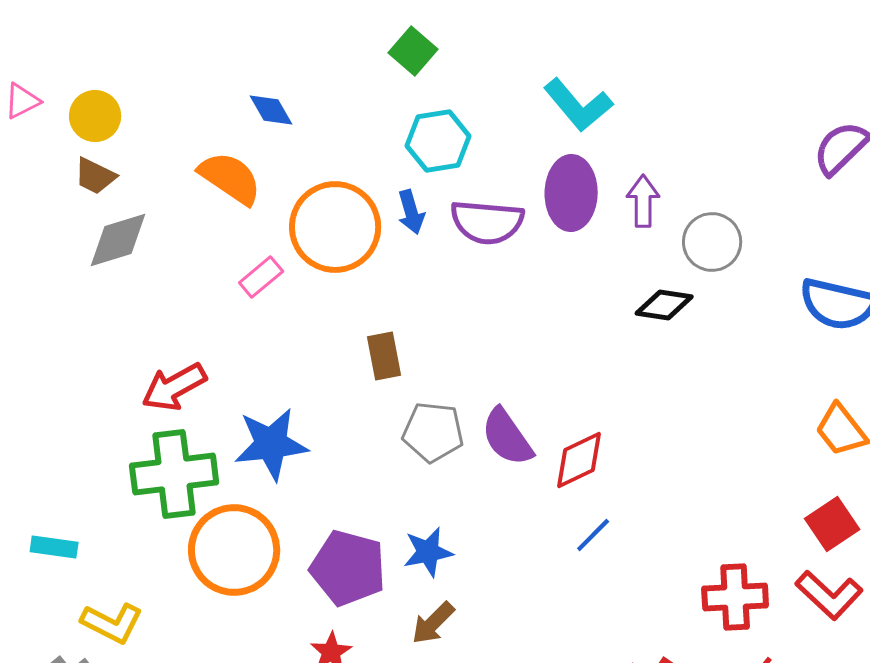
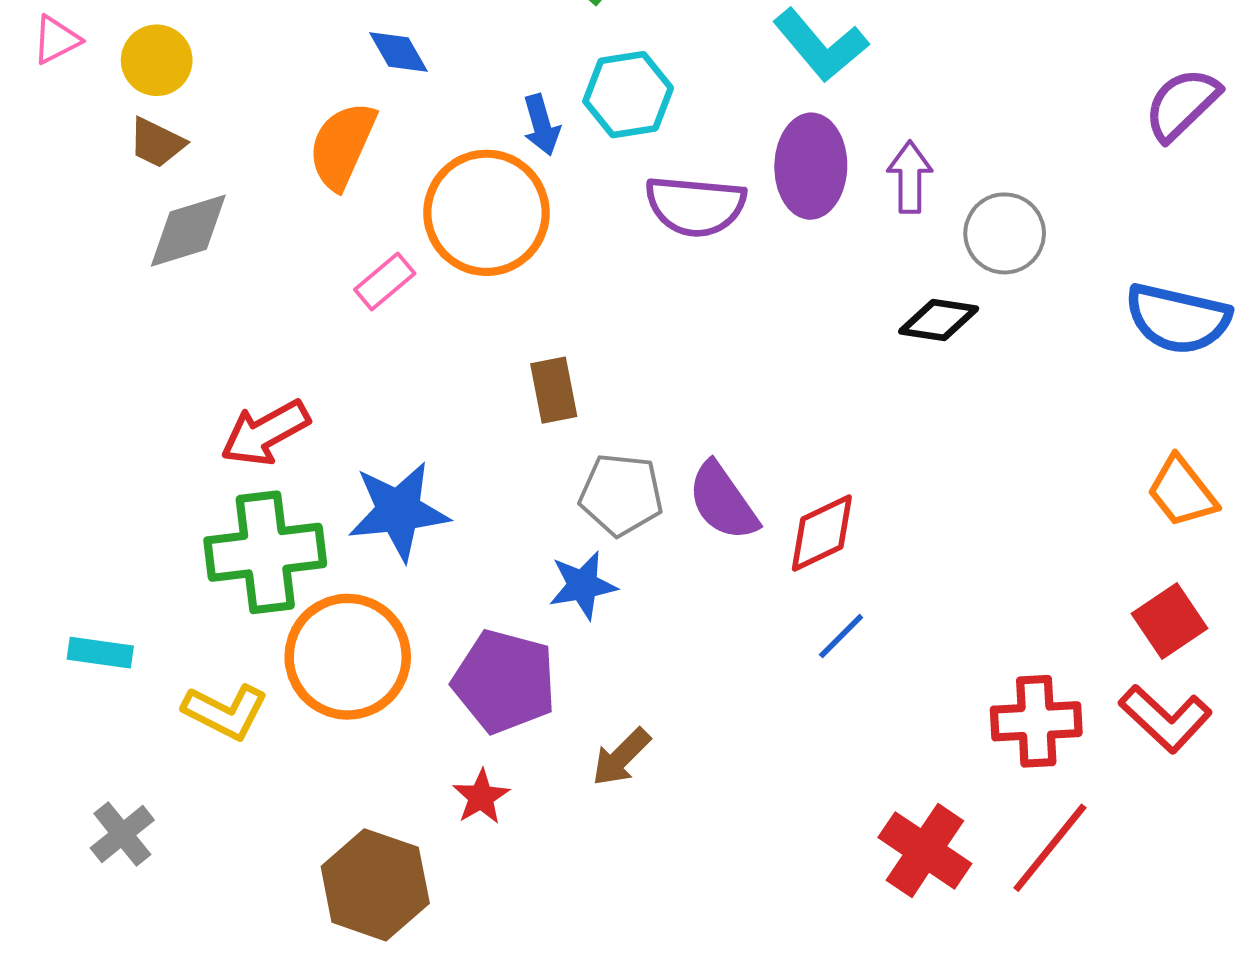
orange semicircle: (230, 178) -> (342, 145), turned -100
blue arrow: (411, 212) -> (541, 125), moved
blue star: (428, 552) -> (583, 585), moved
yellow L-shape: (112, 623) -> (225, 712), moved

